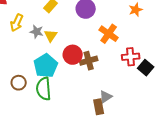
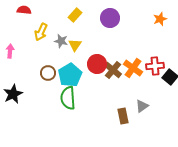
orange cross: (109, 34) -> (133, 68), moved
brown cross: (89, 61) -> (113, 70), turned -36
brown circle: (19, 83) -> (48, 73), moved
gray triangle: (106, 97) -> (142, 106), moved

